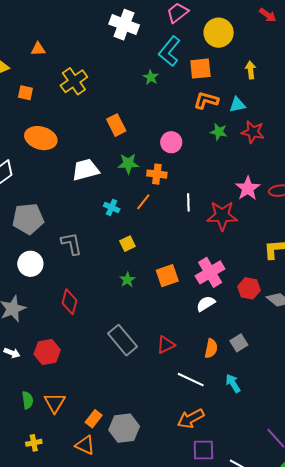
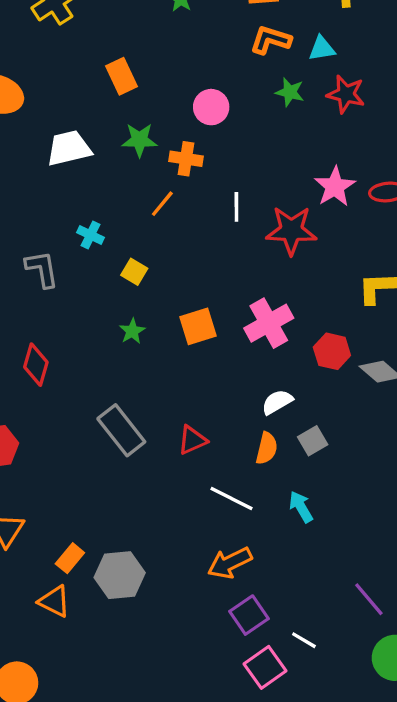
cyan cross: (112, 207) -> (91, 235), moved
yellow square: (127, 244) -> (134, 272), turned -35
white semicircle: (206, 304) -> (277, 402), moved
purple square: (203, 450) -> (249, 615), turned -35

